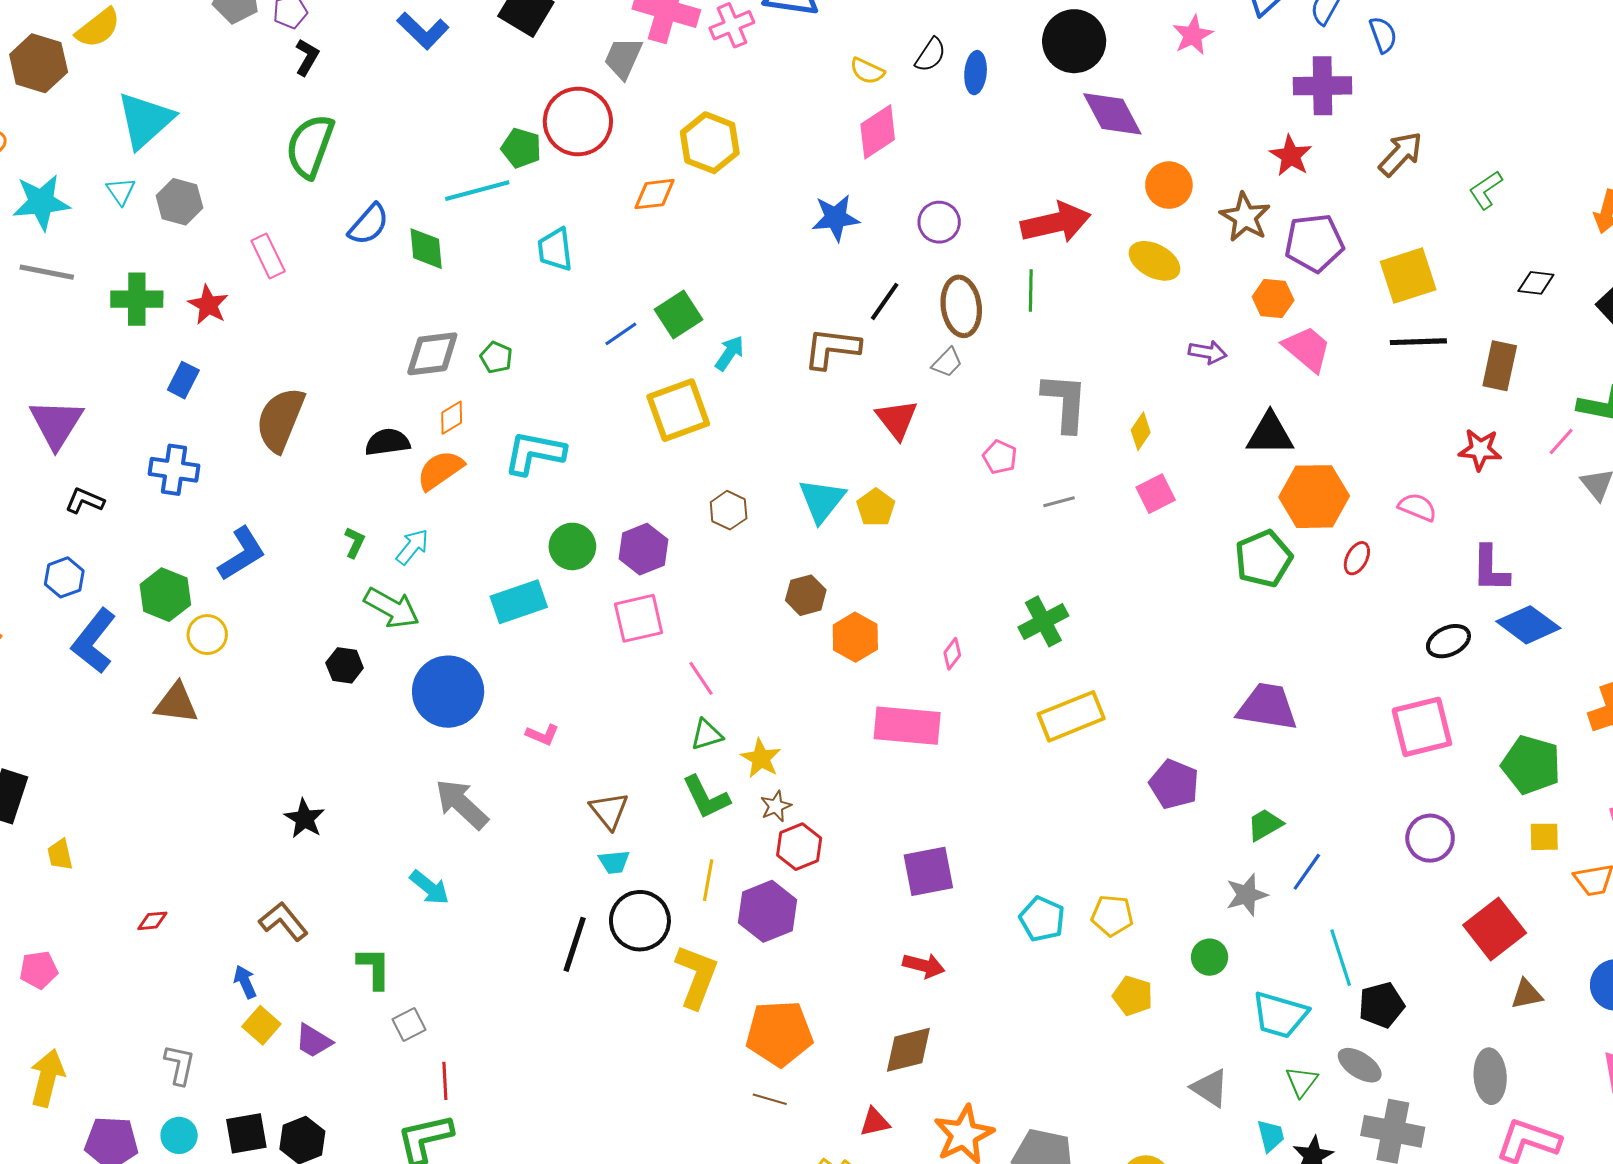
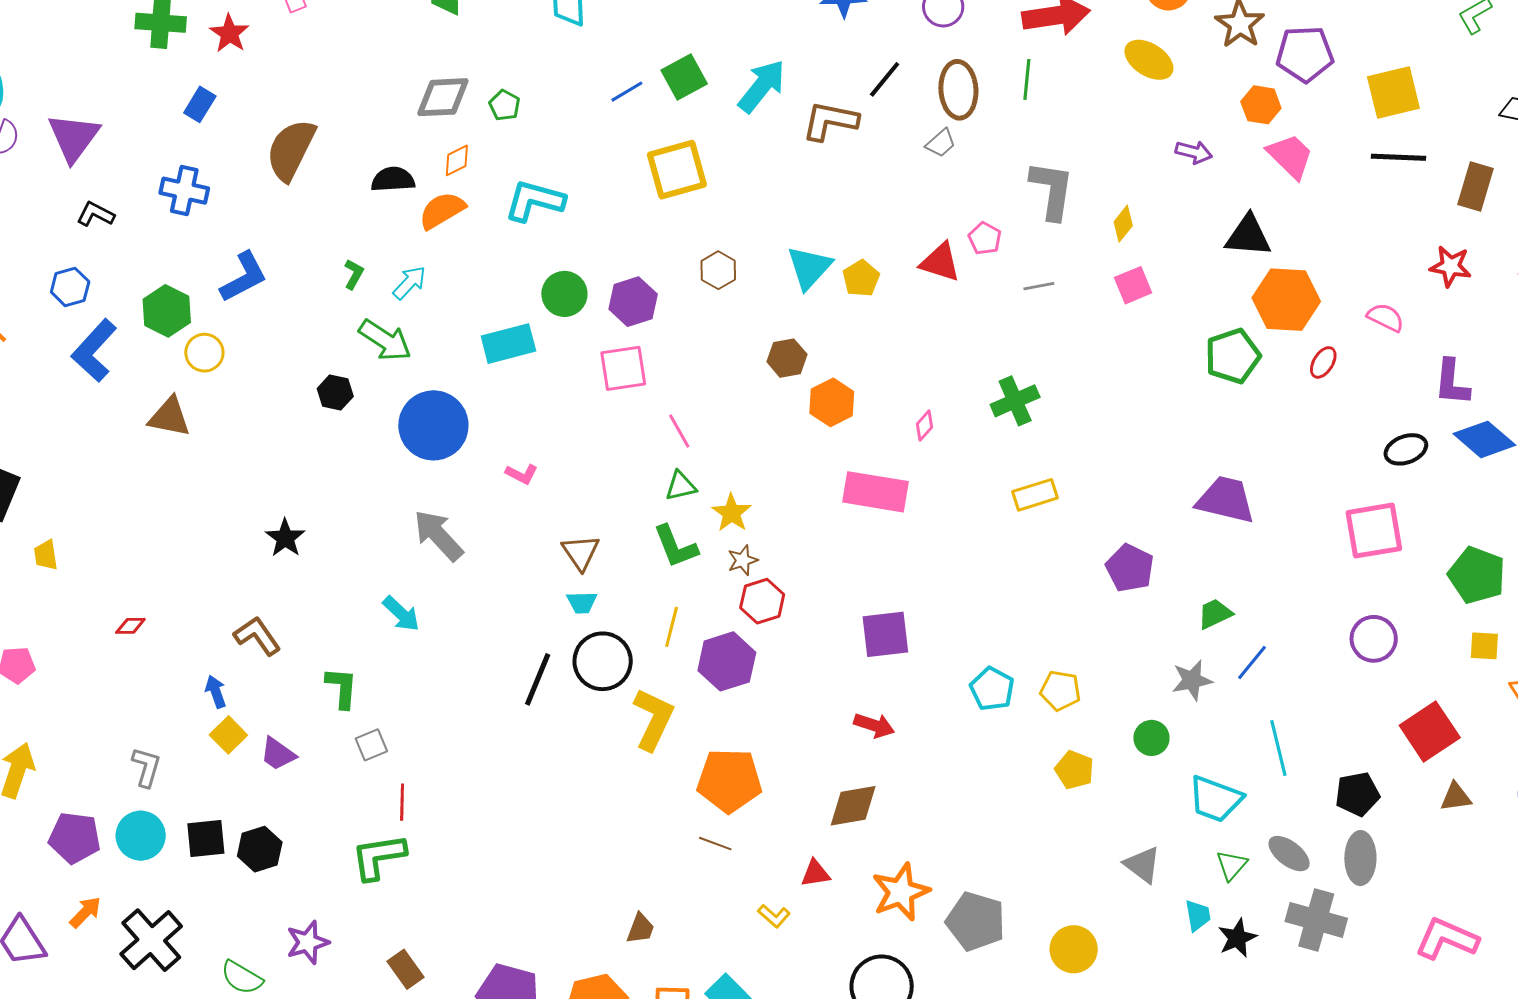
cyan arrow: (730, 353) -> (762, 86), moved, size x1.6
red triangle: (897, 419) -> (940, 262), moved, turned -39
yellow rectangle: (1071, 716) -> (1035, 495), size x0.7
black pentagon: (1381, 1005) -> (1357, 794), moved
gray ellipse: (1490, 1076) -> (1360, 858), moved
cyan circle: (179, 1135) -> (141, 836), size x1.4

